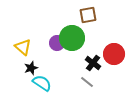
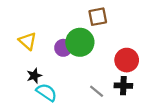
yellow triangle: (23, 47) -> (28, 41), moved
black cross: (93, 63) -> (123, 86), moved, turned -35

